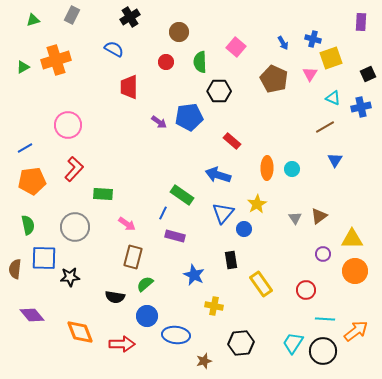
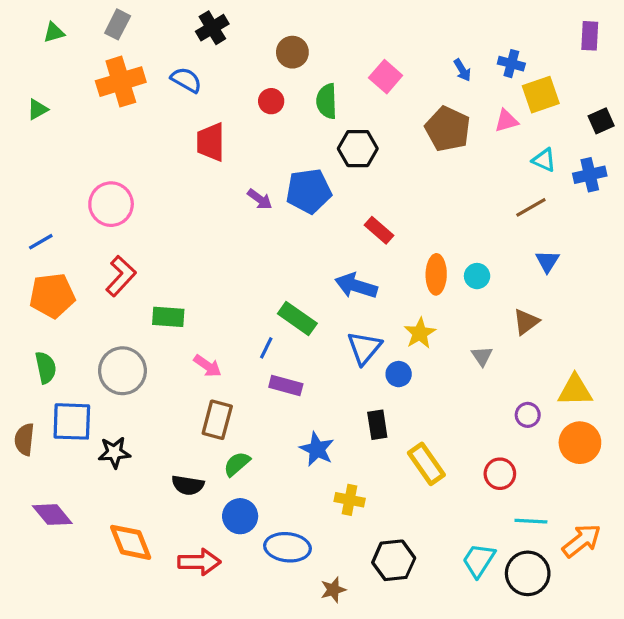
orange cross: (56, 60) -> (121, 82), moved
pink triangle: (310, 74) -> (506, 121), turned 42
brown triangle: (319, 216) -> (526, 322), moved

